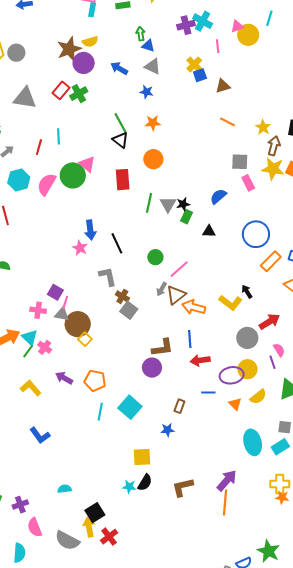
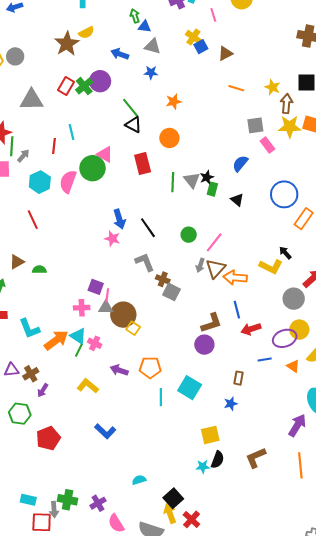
purple circle: (84, 63) -> (100, 81), moved
orange star: (153, 123) -> (174, 102), moved
black triangle: (209, 231) -> (237, 200), turned 48
purple arrow: (227, 481) -> (297, 425), moved

